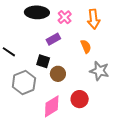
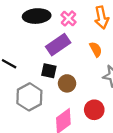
purple rectangle: (53, 39) -> (58, 45), size x1.5

